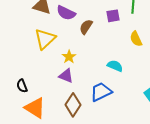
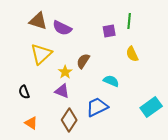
brown semicircle: (86, 27) -> (83, 61), moved
black semicircle: (22, 86) -> (24, 92), moved
orange triangle: (35, 108) -> (31, 123), size x0.6

